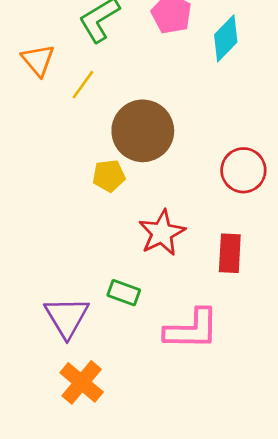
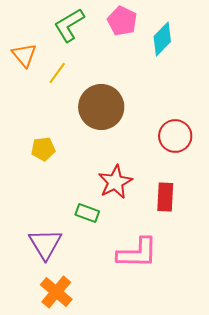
yellow pentagon: (109, 176) -> (43, 149), moved
green rectangle: (124, 293) -> (87, 213), moved

